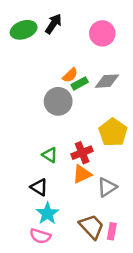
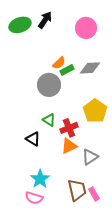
green triangle: (50, 155) -> (49, 120), moved
black triangle: (39, 187) -> (33, 139), moved
brown trapezoid: (92, 227) -> (77, 190), turned 30
pink rectangle: (112, 231) -> (94, 194), turned -40

